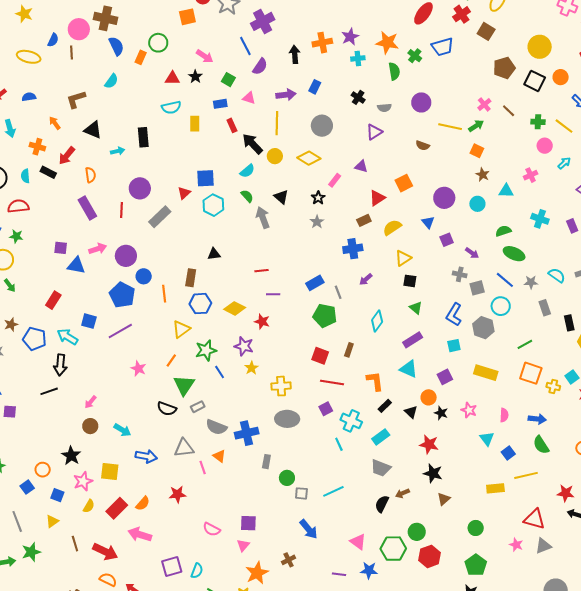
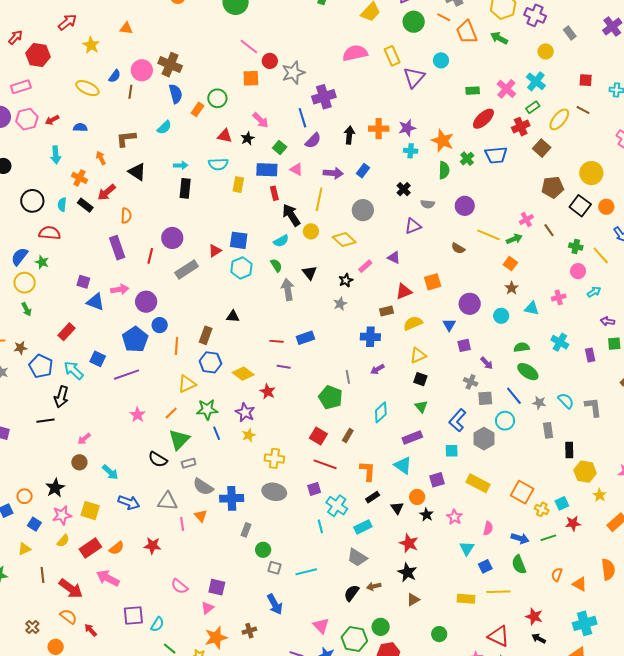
blue rectangle: (220, 104) -> (267, 170), size x1.5
cyan arrow: (118, 151) -> (181, 165), moved
blue rectangle: (315, 283) -> (305, 338), moved
green line: (525, 344) -> (548, 538), moved

